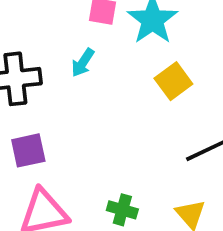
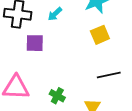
purple square: (28, 150) -> (35, 43), moved

